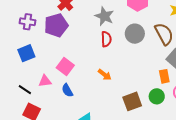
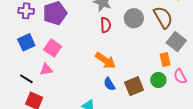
pink square: (65, 66) -> (53, 48), moved
orange arrow: (105, 75) -> (105, 60), size x1.5
blue semicircle: (67, 90) -> (109, 84), moved

